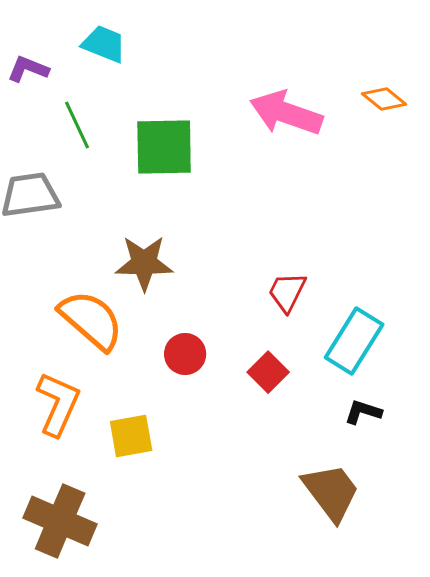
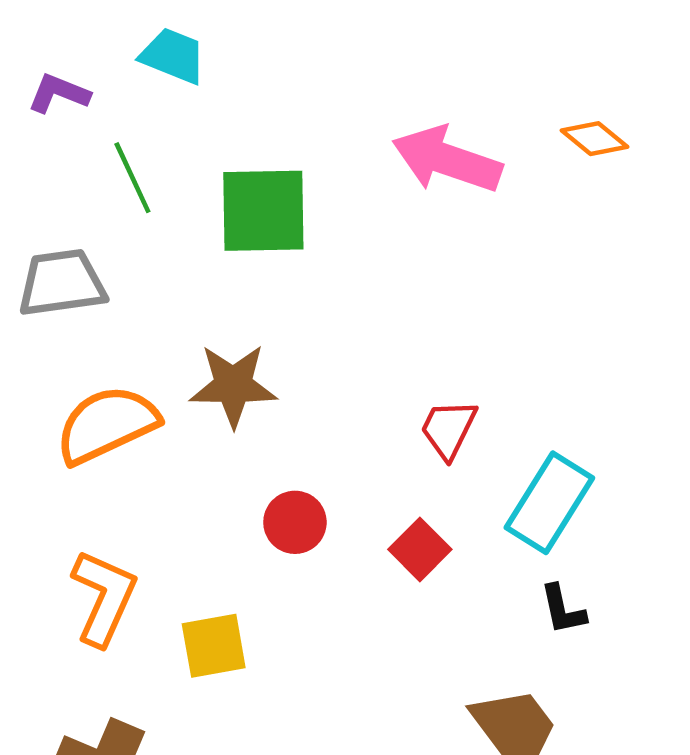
orange semicircle: (91, 320) -> (107, 424), moved, turned -66
black L-shape: (363, 412) -> (563, 610), turned -120

